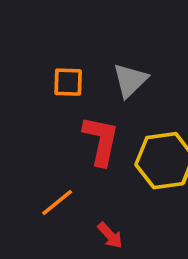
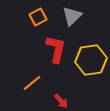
orange square: (68, 82) -> (38, 17), turned -30

